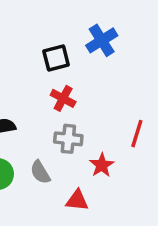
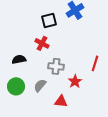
red cross: (63, 98) -> (42, 43), moved
gray semicircle: (40, 172) -> (40, 85), turned 72

